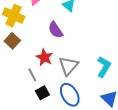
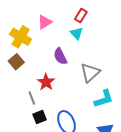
gray triangle: (68, 66) -> (90, 73), moved
cyan L-shape: (104, 67) -> (104, 99), turned 35

